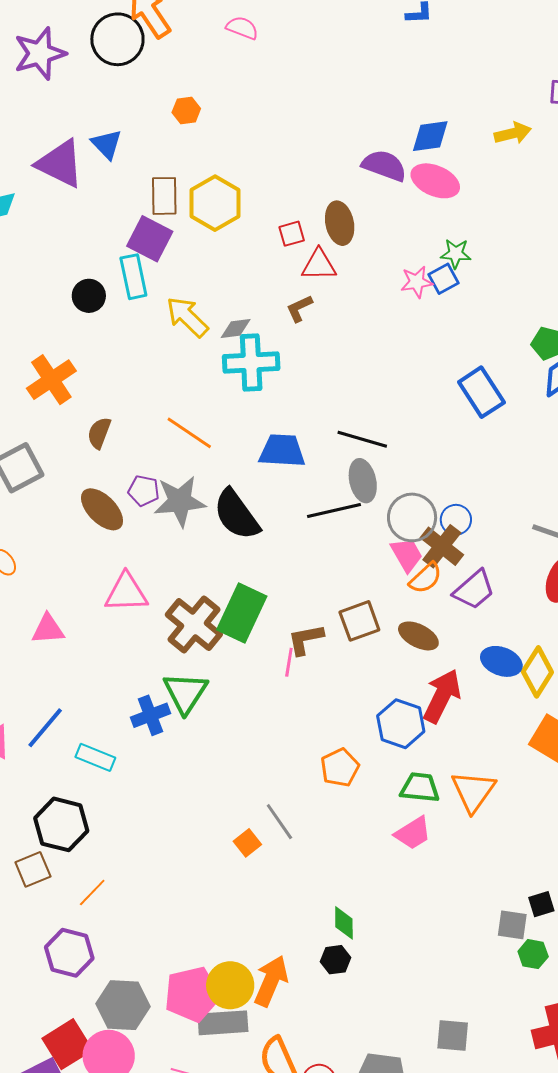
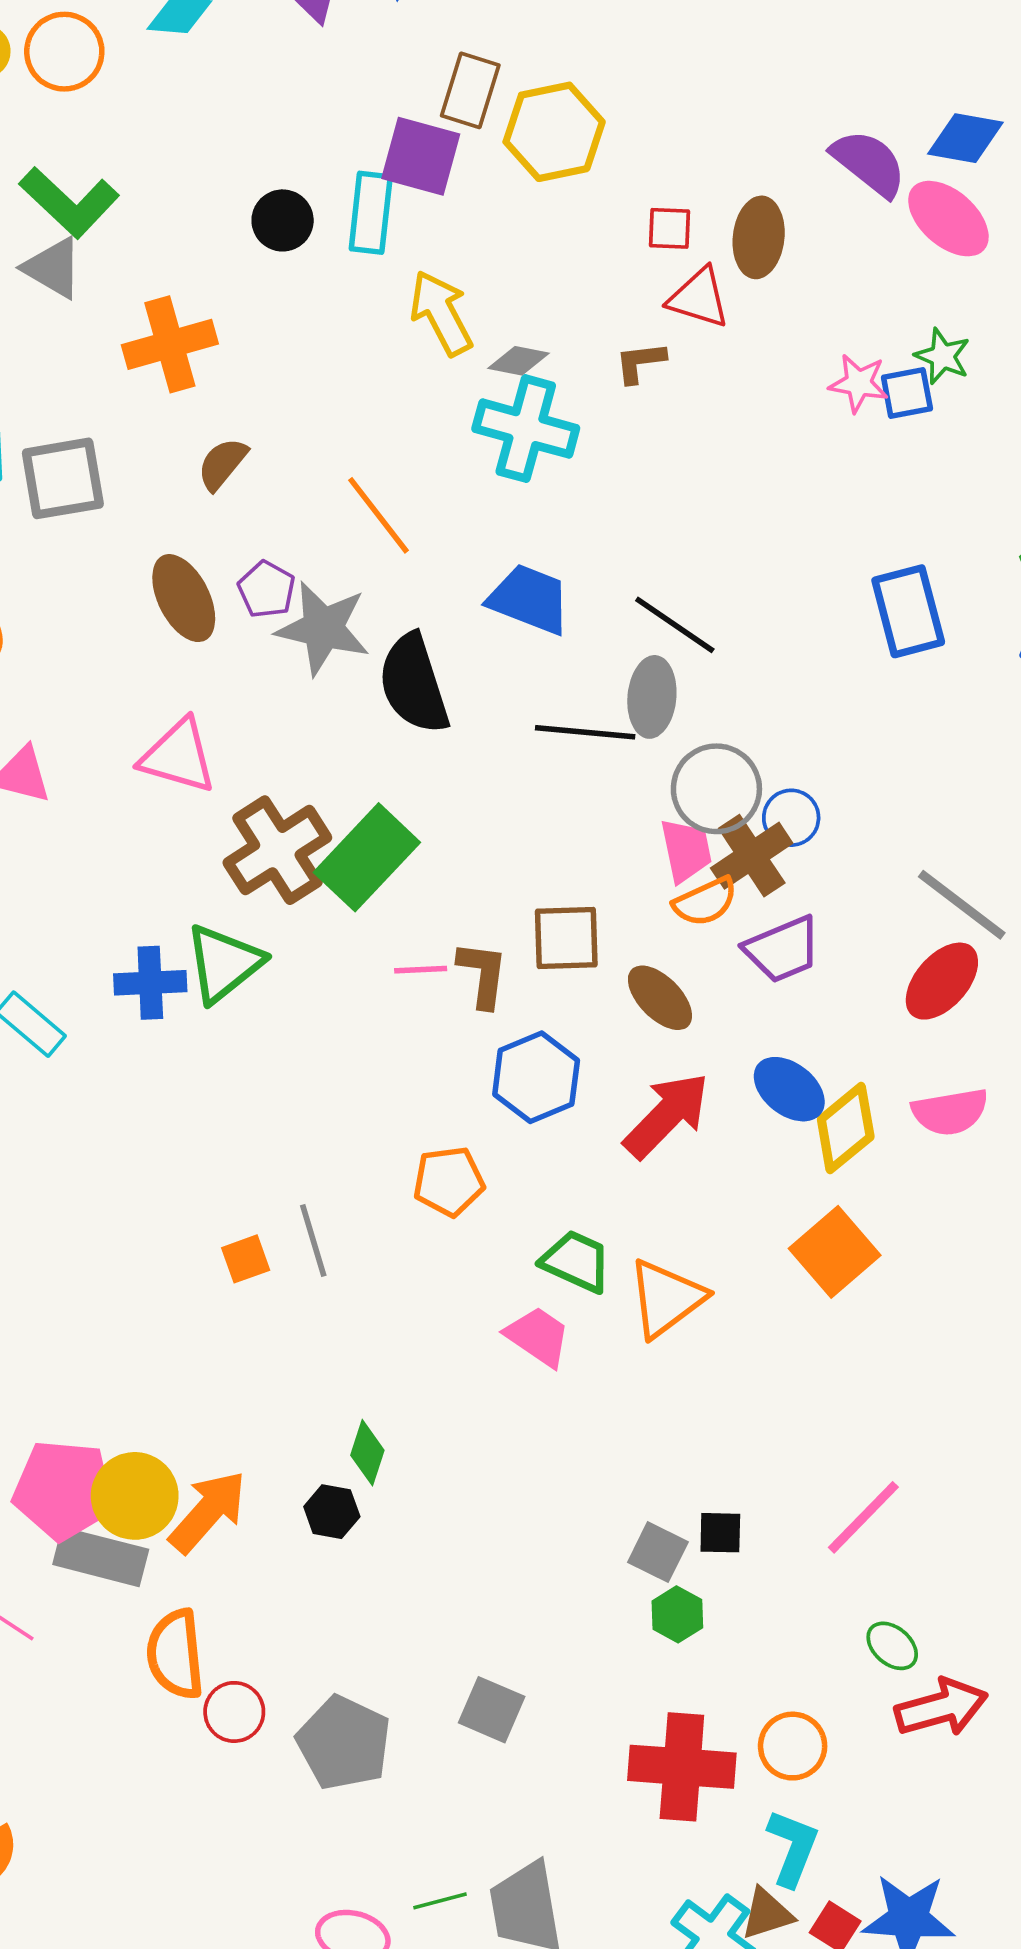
purple square: (150, 239) -> (421, 156), turned -30
brown L-shape: (306, 639) -> (483, 974), moved, turned 90
pink line: (289, 662) -> (421, 970), turned 60
blue hexagon: (401, 724) -> (536, 1077), moved
pink trapezoid: (413, 833) -> (538, 1336), turned -132

